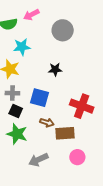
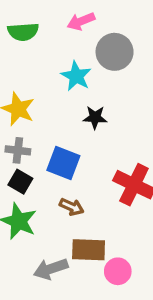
pink arrow: (31, 15) -> (81, 21), moved
cyan star: (22, 47) -> (76, 76), moved, turned 30
brown rectangle: (65, 133) -> (89, 250), moved

